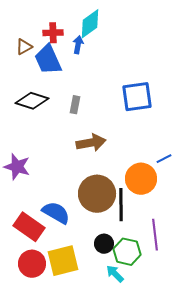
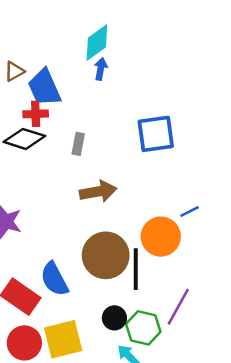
red cross: (53, 33) -> (36, 114), moved
blue arrow: (78, 45) -> (101, 69), moved
blue semicircle: (56, 213) -> (54, 279), turned -148
purple line: (155, 235) -> (178, 307), turned 36

